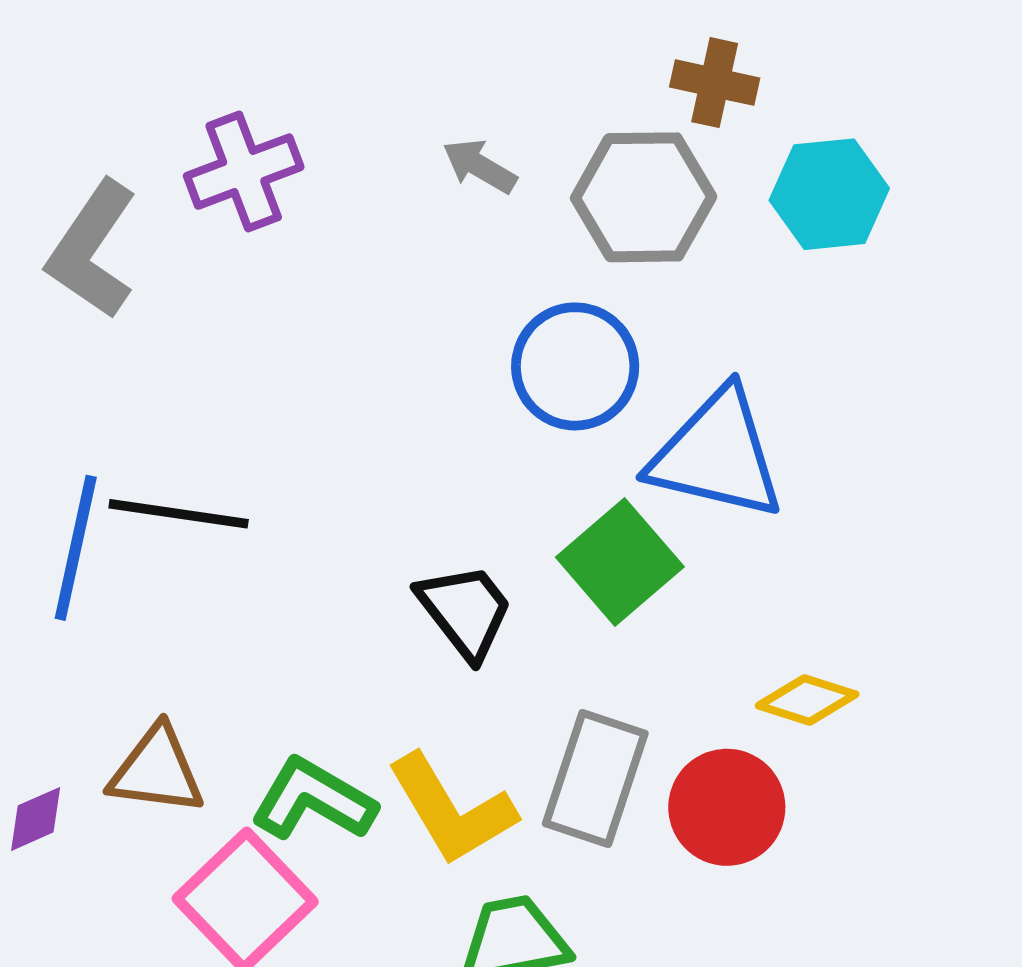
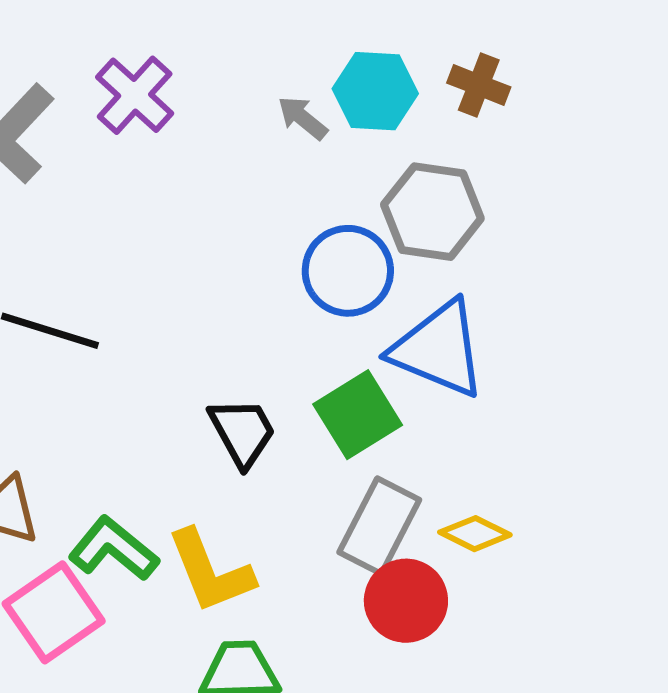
purple cross: (244, 172) -> (135, 95), turned -36
cyan hexagon: (829, 194) -> (375, 91), moved
gray hexagon: (644, 197) -> (432, 212), moved
gray rectangle: (595, 778) -> (379, 526), moved

